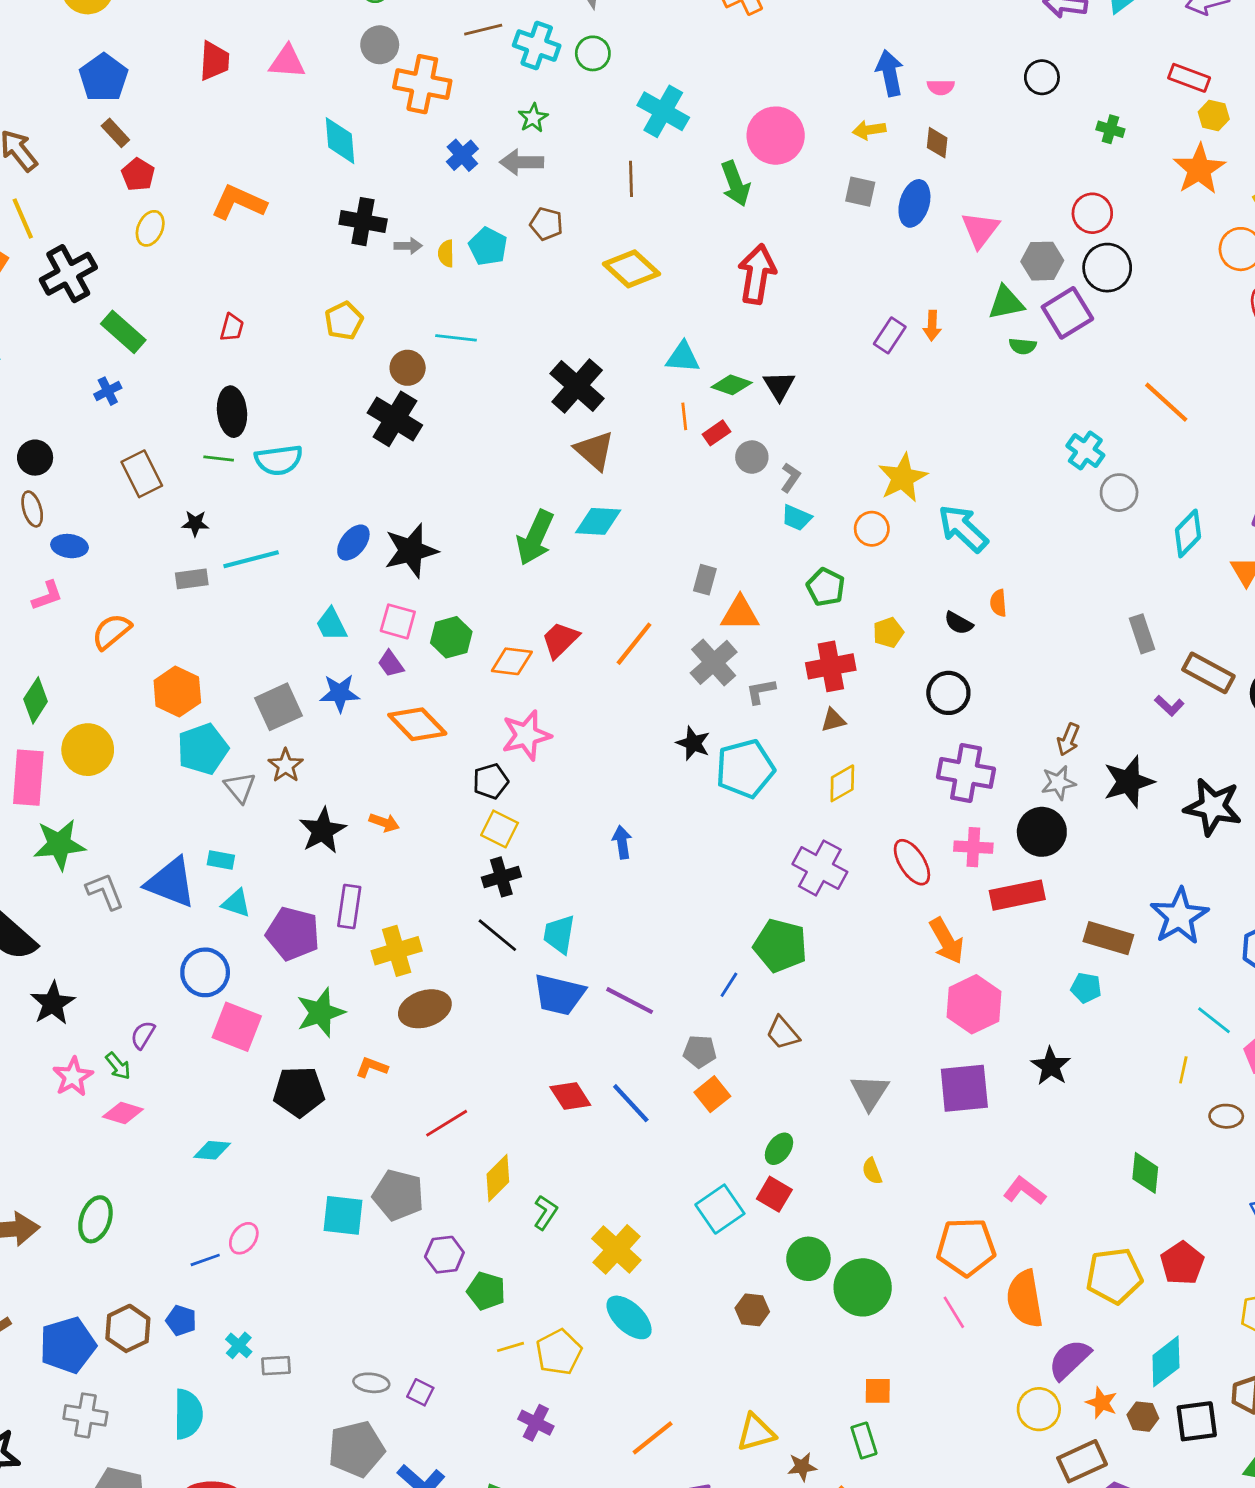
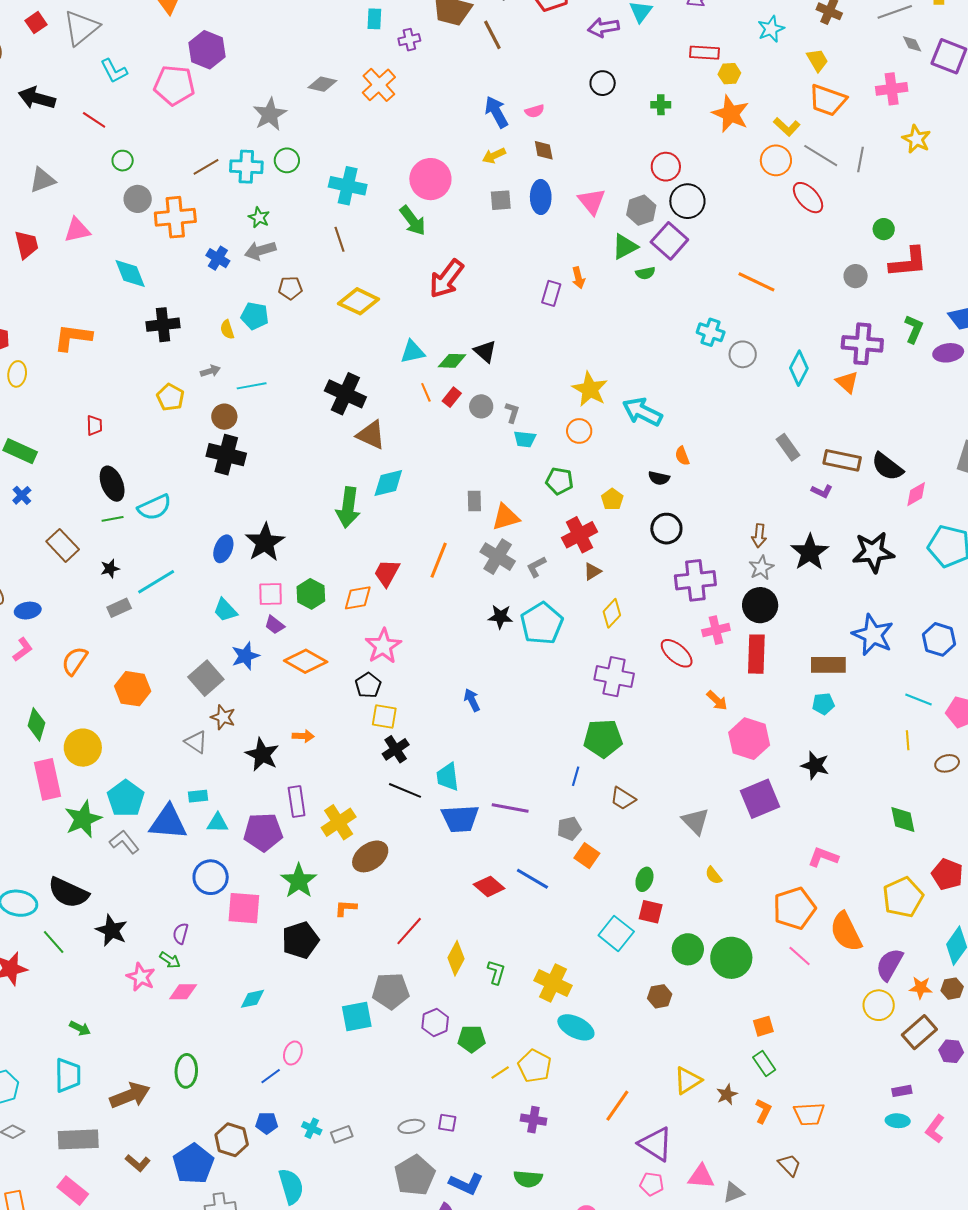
gray arrow: (408, 246) -> (210, 371), moved
red arrow: (757, 274) -> (446, 279), turned -135
cyan pentagon: (203, 749) -> (126, 798), moved
red rectangle: (1017, 895) -> (756, 654), turned -60
orange arrow: (947, 941) -> (717, 700), size x0.7

